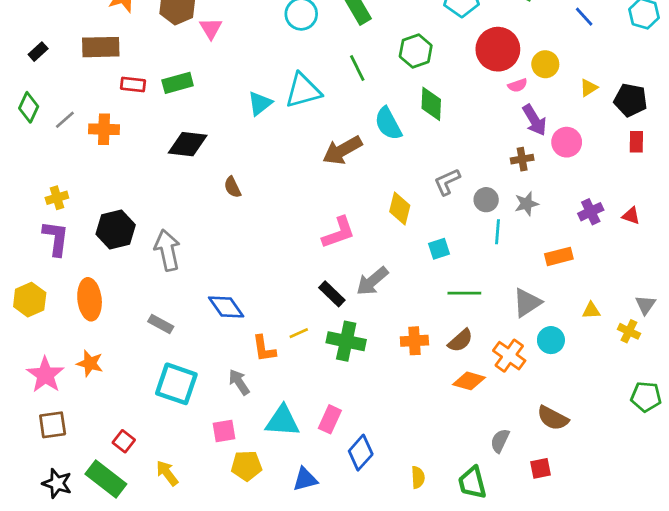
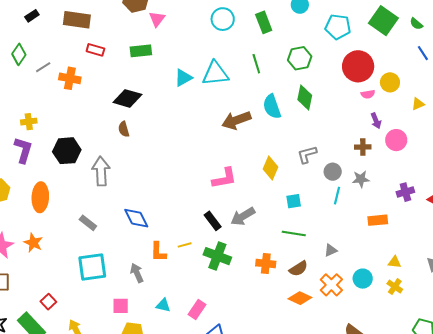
green rectangle: (178, 83) -> (141, 51), moved
purple arrow: (534, 120) -> (376, 121), size x0.7
brown semicircle: (232, 187) -> (124, 129), moved
green line: (464, 293) -> (294, 233), moved
gray triangle: (527, 303) -> (331, 250), moved, size x0.6
yellow cross: (629, 331) -> (395, 287), moved
cyan square: (176, 384) -> (92, 267), turned -36
cyan triangle: (282, 421) -> (163, 305), size x0.6

